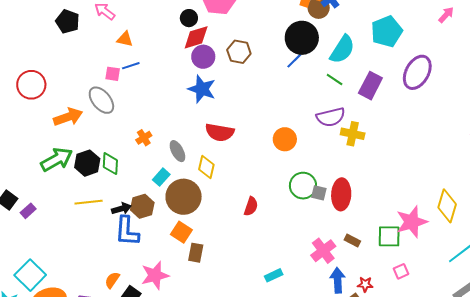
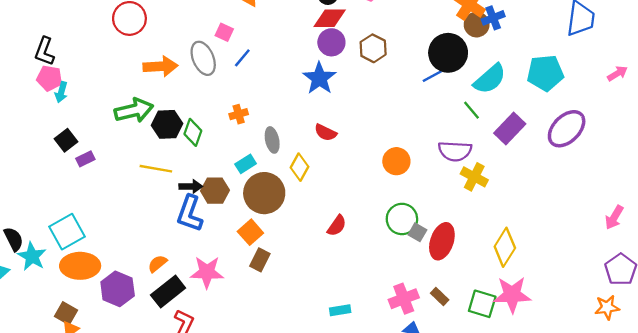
blue line: (131, 66) -> (242, 58), moved, turned -48
red semicircle: (220, 132) -> (326, 133), size x0.7
yellow diamond: (447, 206) -> (505, 247), moved

